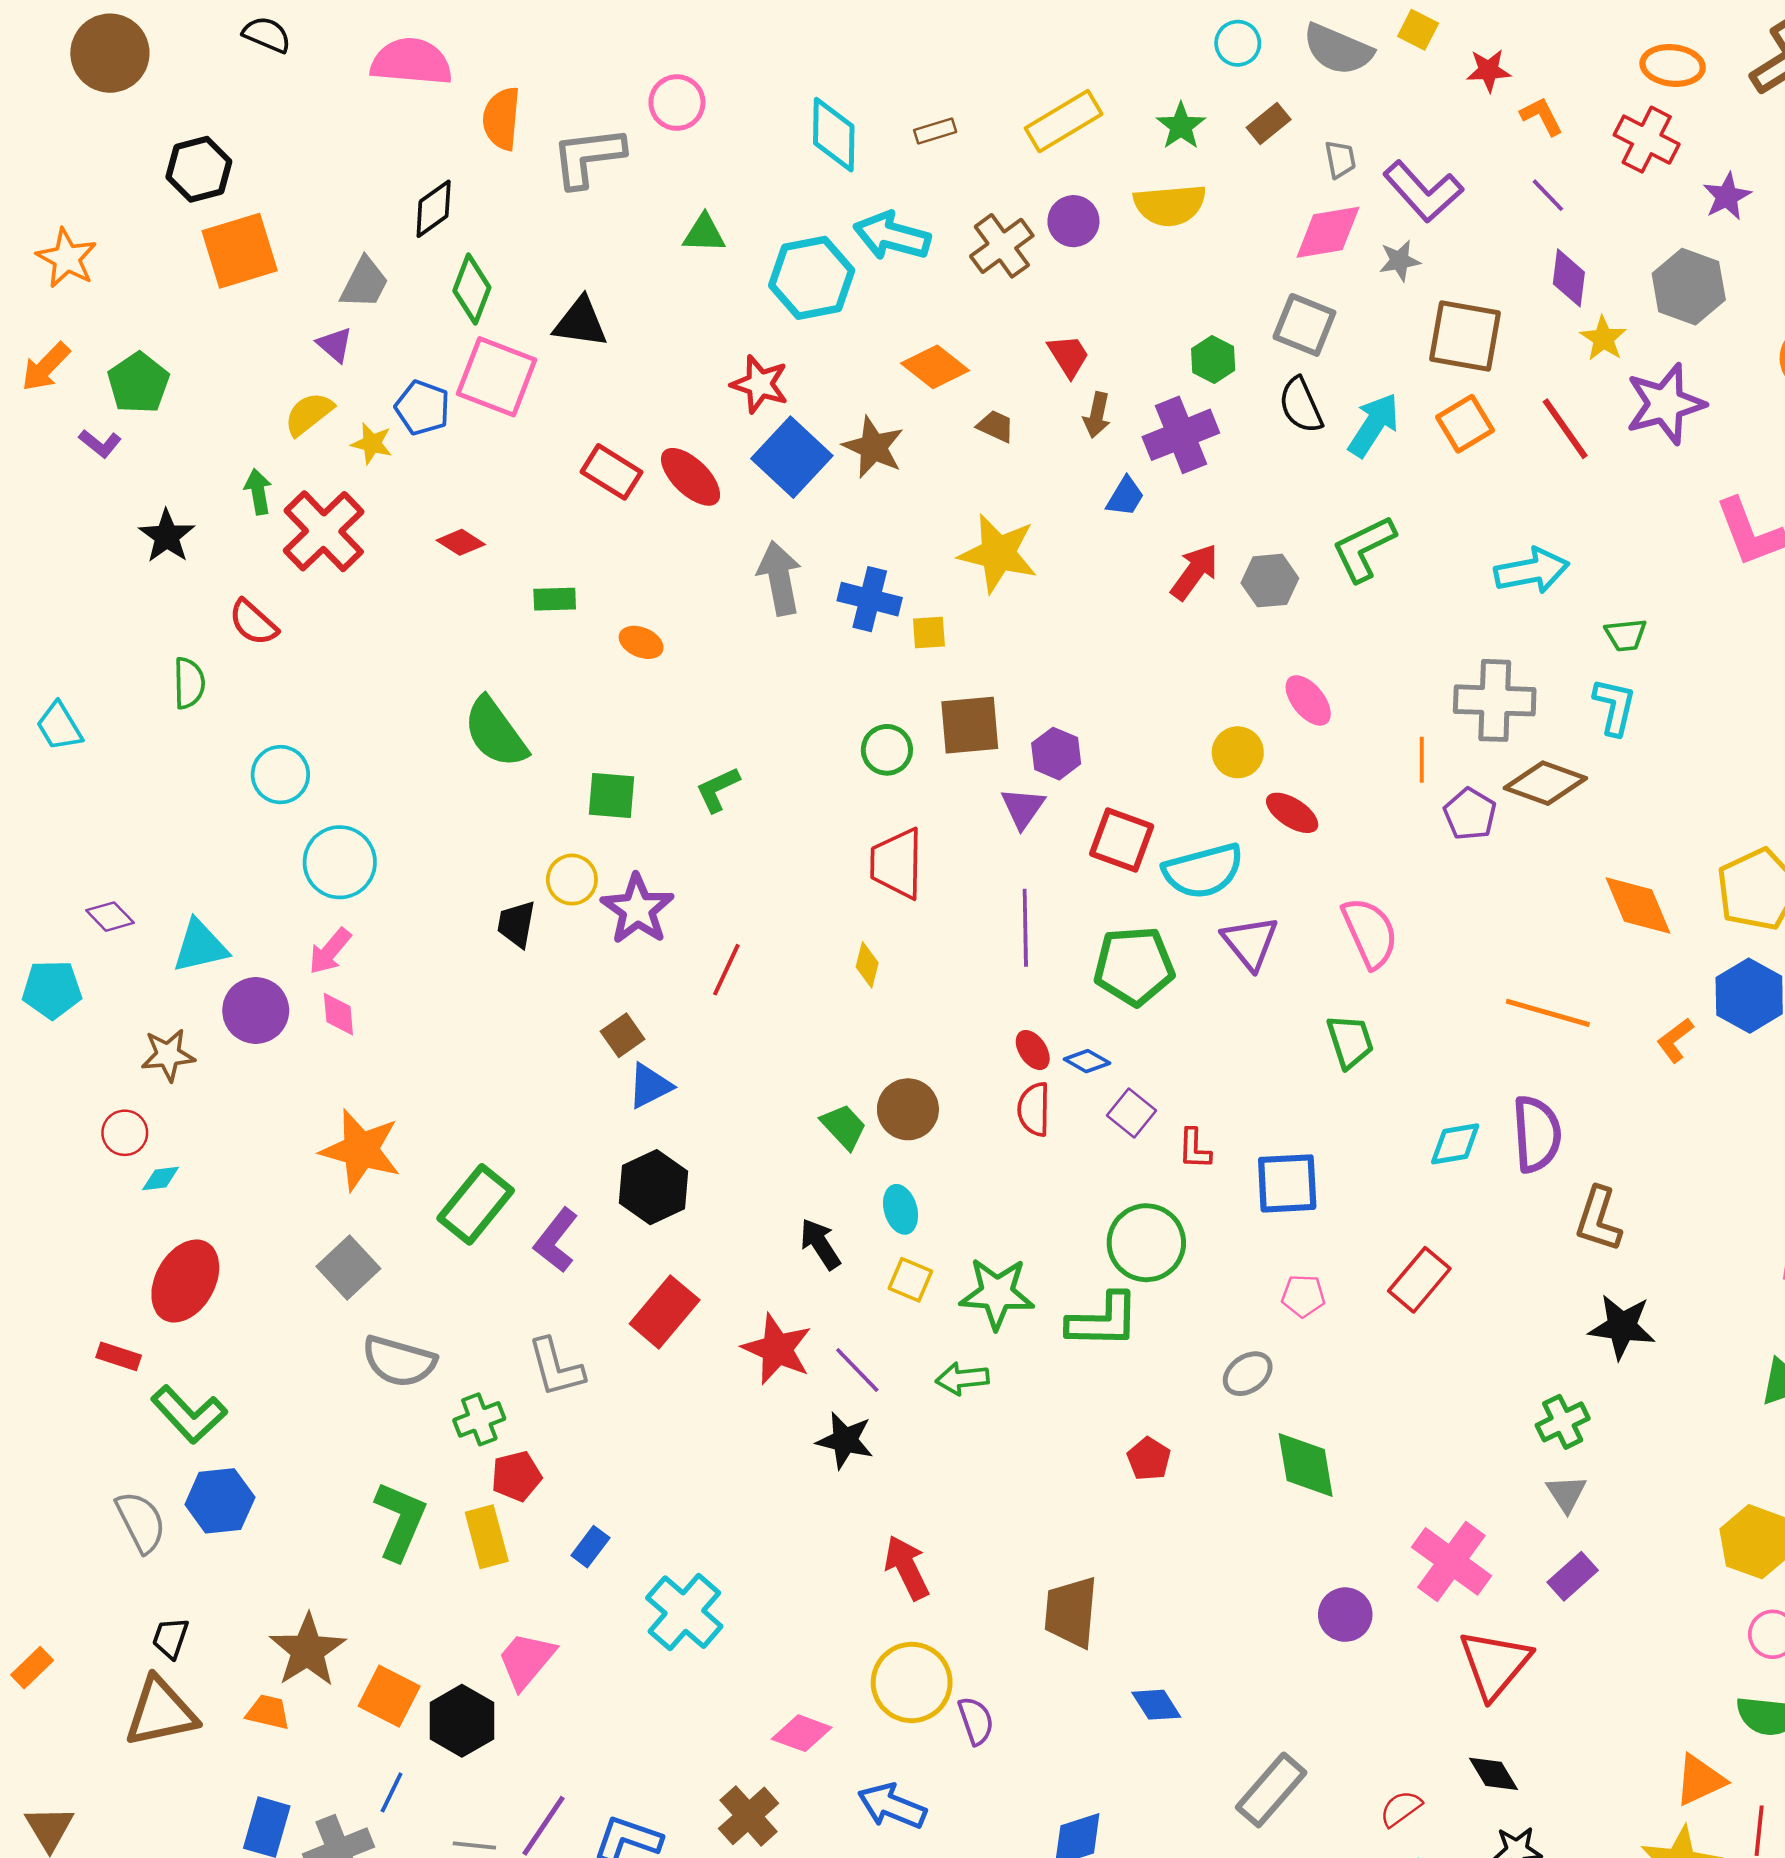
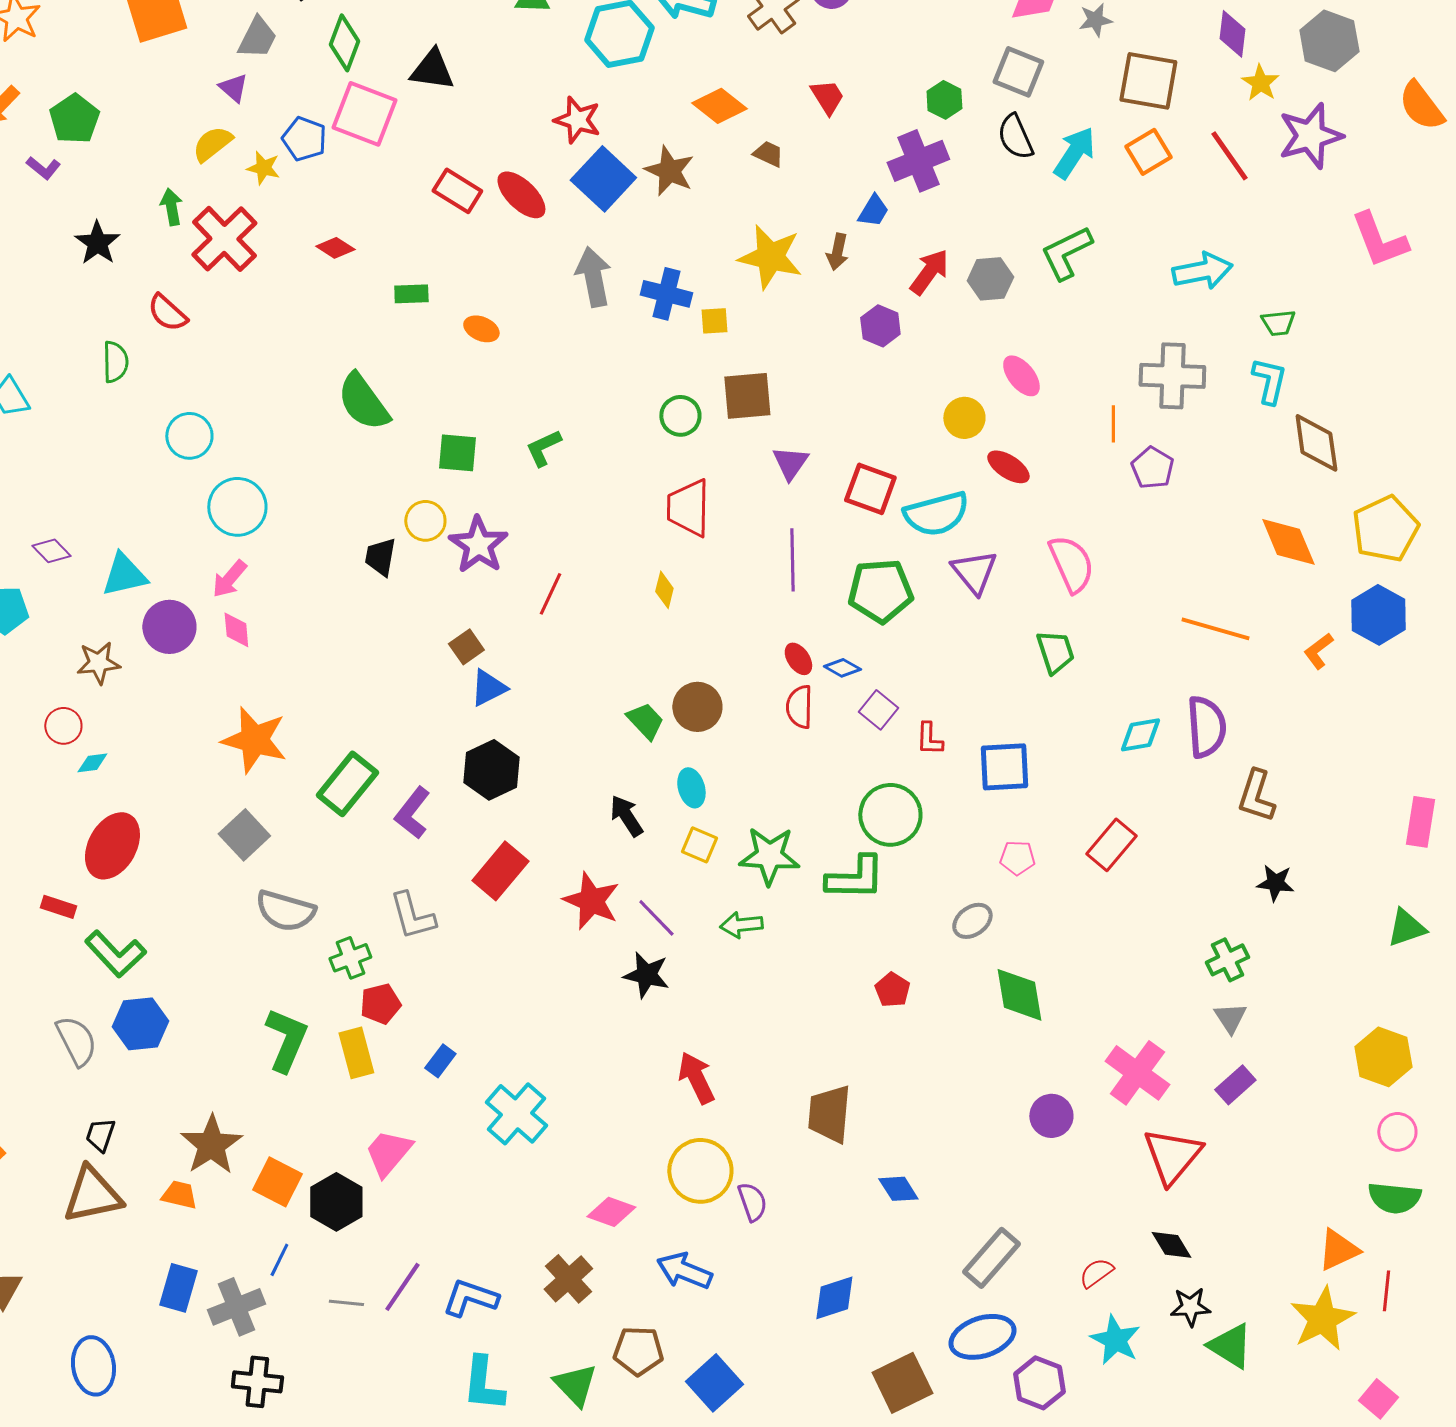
brown arrow: (1097, 415) -> (837, 252), moved
purple hexagon: (1056, 754) -> (880, 326), moved
brown diamond: (1545, 783) -> (1316, 443), moved, turned 62
black star: (1622, 1327) -> (1275, 883), size x0.7

